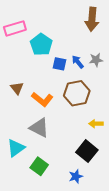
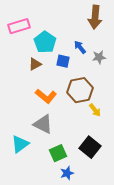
blue arrow: (78, 62) -> (80, 47), moved
brown triangle: (17, 88) -> (35, 64), moved, turned 40
yellow arrow: (96, 124) -> (95, 110), moved, turned -128
green square: (39, 166) -> (58, 153), moved, turned 30
blue star: (76, 176) -> (67, 173), moved

